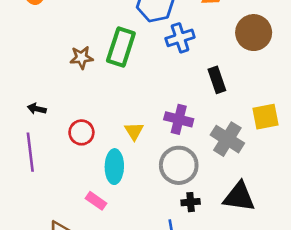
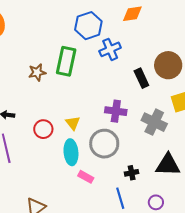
brown circle: (254, 33) -> (168, 65), moved
yellow triangle: (134, 131) -> (73, 123), moved
gray circle: (179, 165) -> (104, 144), moved
pink rectangle: (96, 201) -> (86, 177), moved

